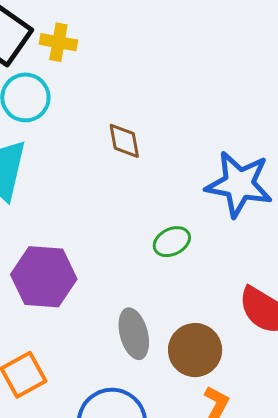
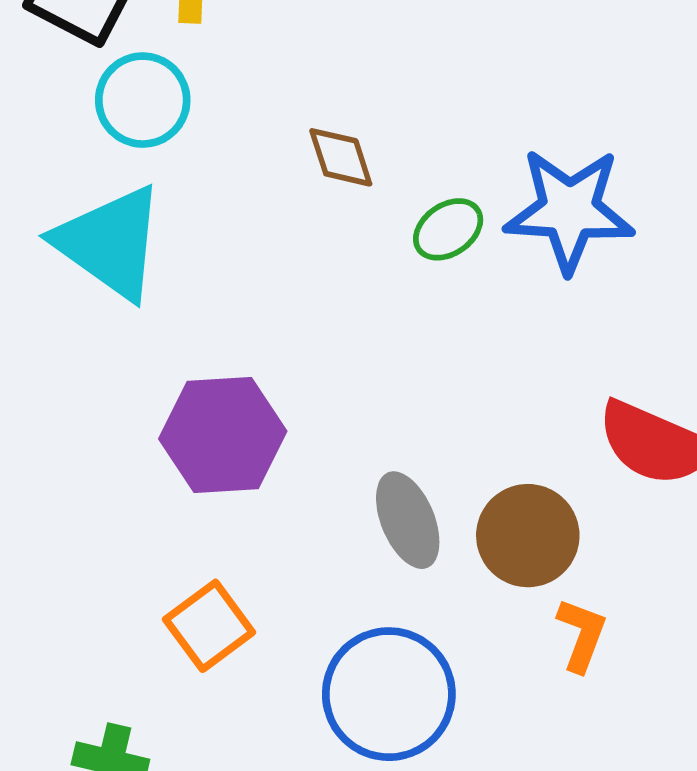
green ellipse: (172, 242) -> (448, 229), moved

